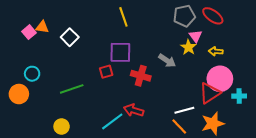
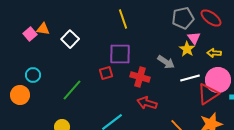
green line: (72, 89) -> (72, 90), turned -30
red arrow: (134, 110) -> (147, 103), moved
white line: (184, 110) -> (190, 78), moved

